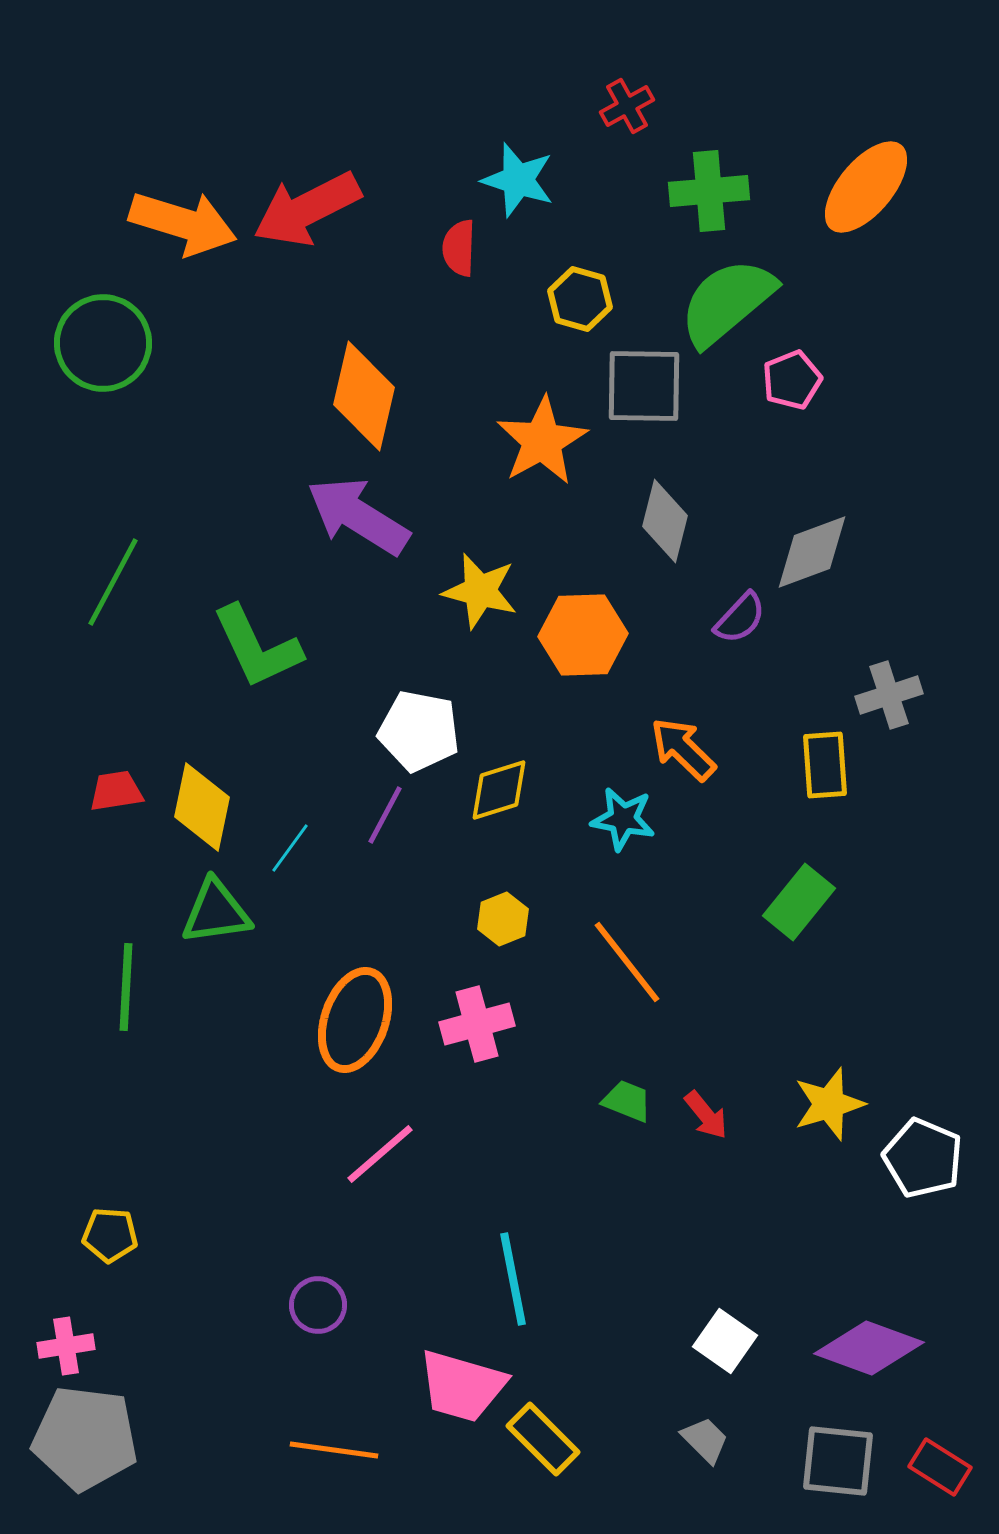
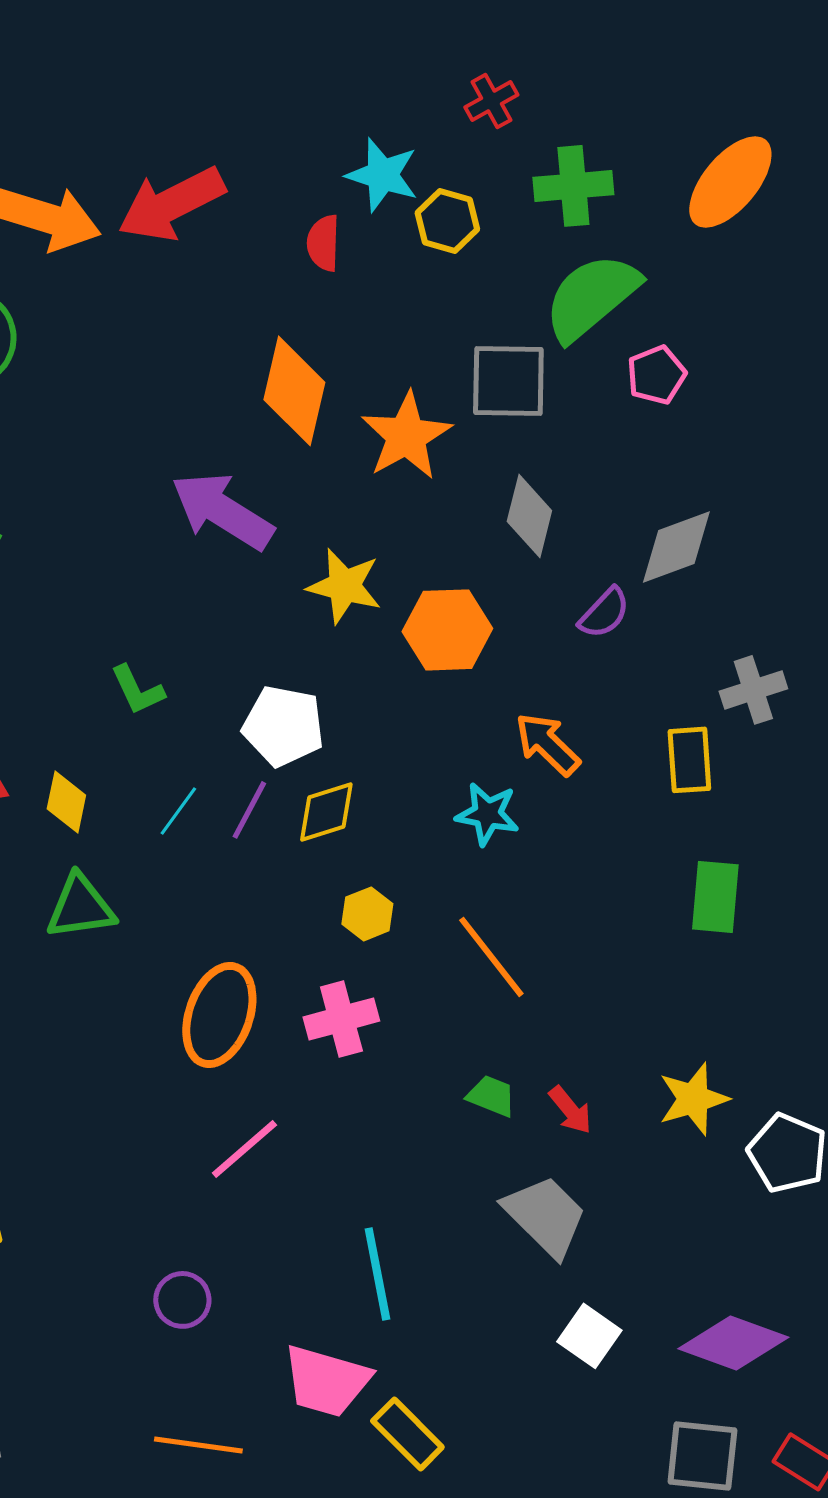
yellow hexagon: (580, 299) -> (447, 221), moved
orange diamond: (364, 396) -> (294, 391), moved
green L-shape: (257, 647) -> (137, 690), moved, size x0.6
yellow diamond: (499, 790) -> (326, 812), moved
yellow diamond: (202, 807) -> (66, 802), size x0.7
cyan line: (290, 848) -> (178, 811), moved
green rectangle: (799, 902) -> (715, 897), moved, turned -34
gray trapezoid: (705, 1440) -> (545, 1216), moved, size x1.8

